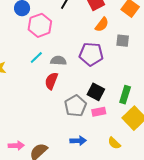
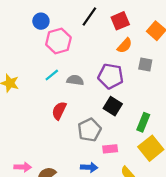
red semicircle: (51, 81) -> (59, 111), moved
black square: (96, 92) -> (113, 106), moved
pink rectangle: (99, 112) -> (110, 149), moved

